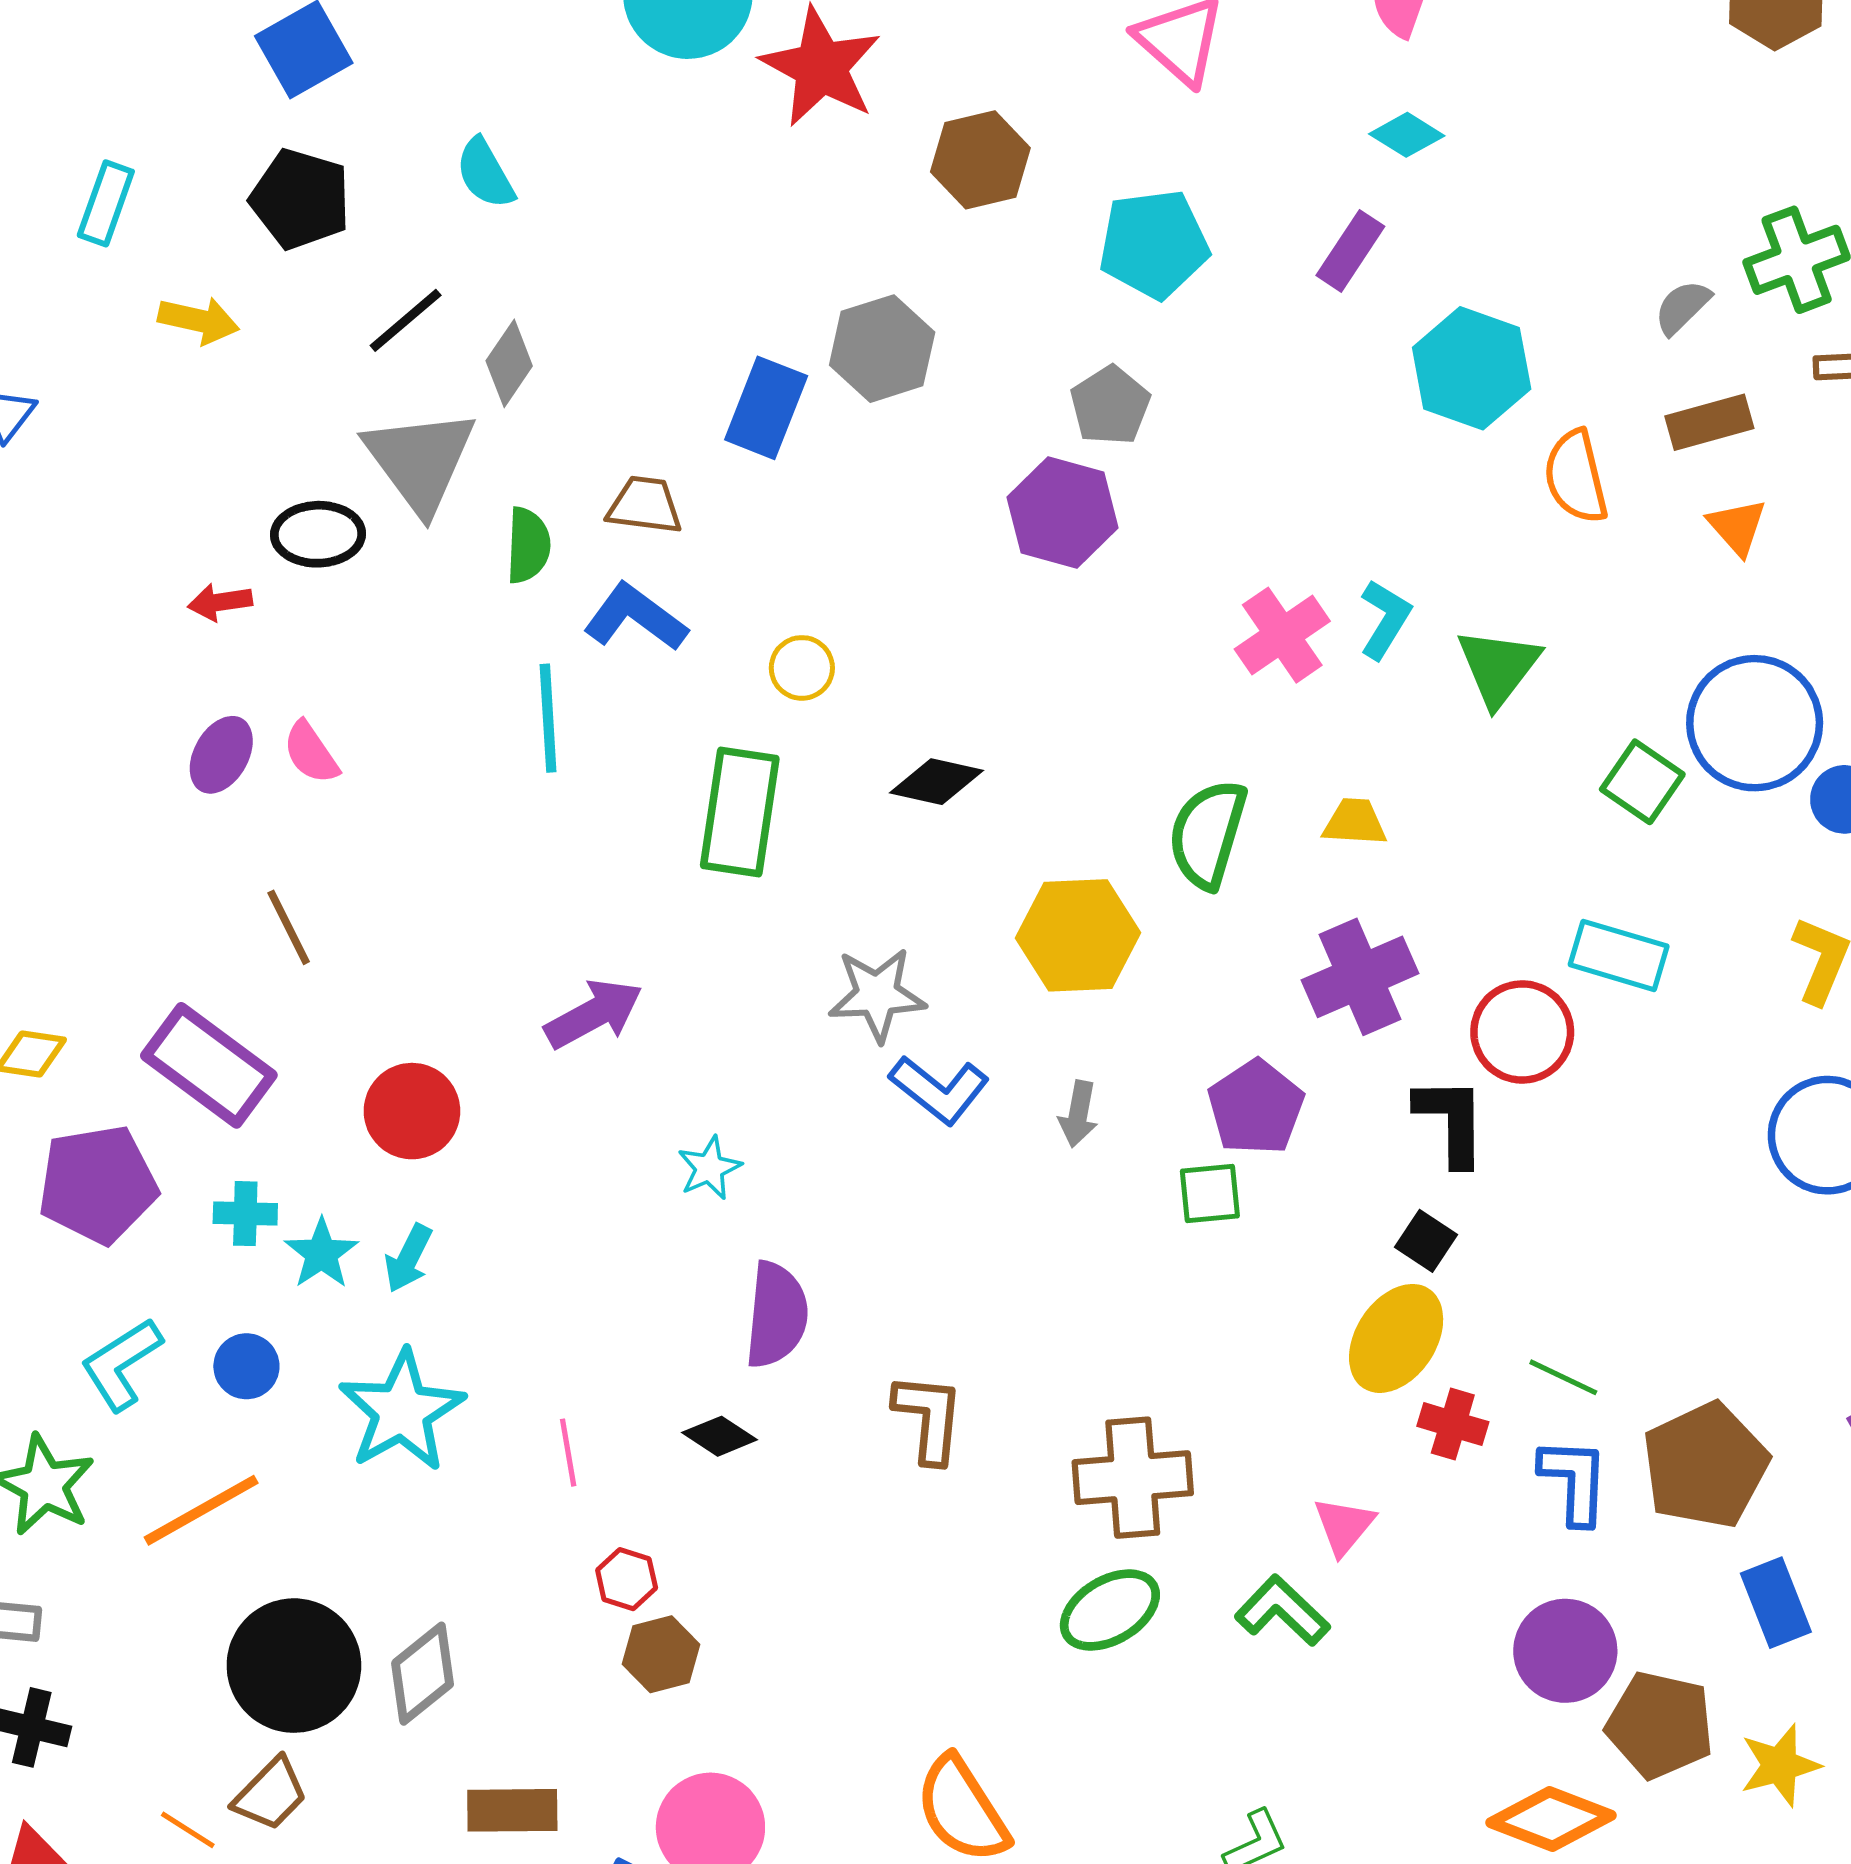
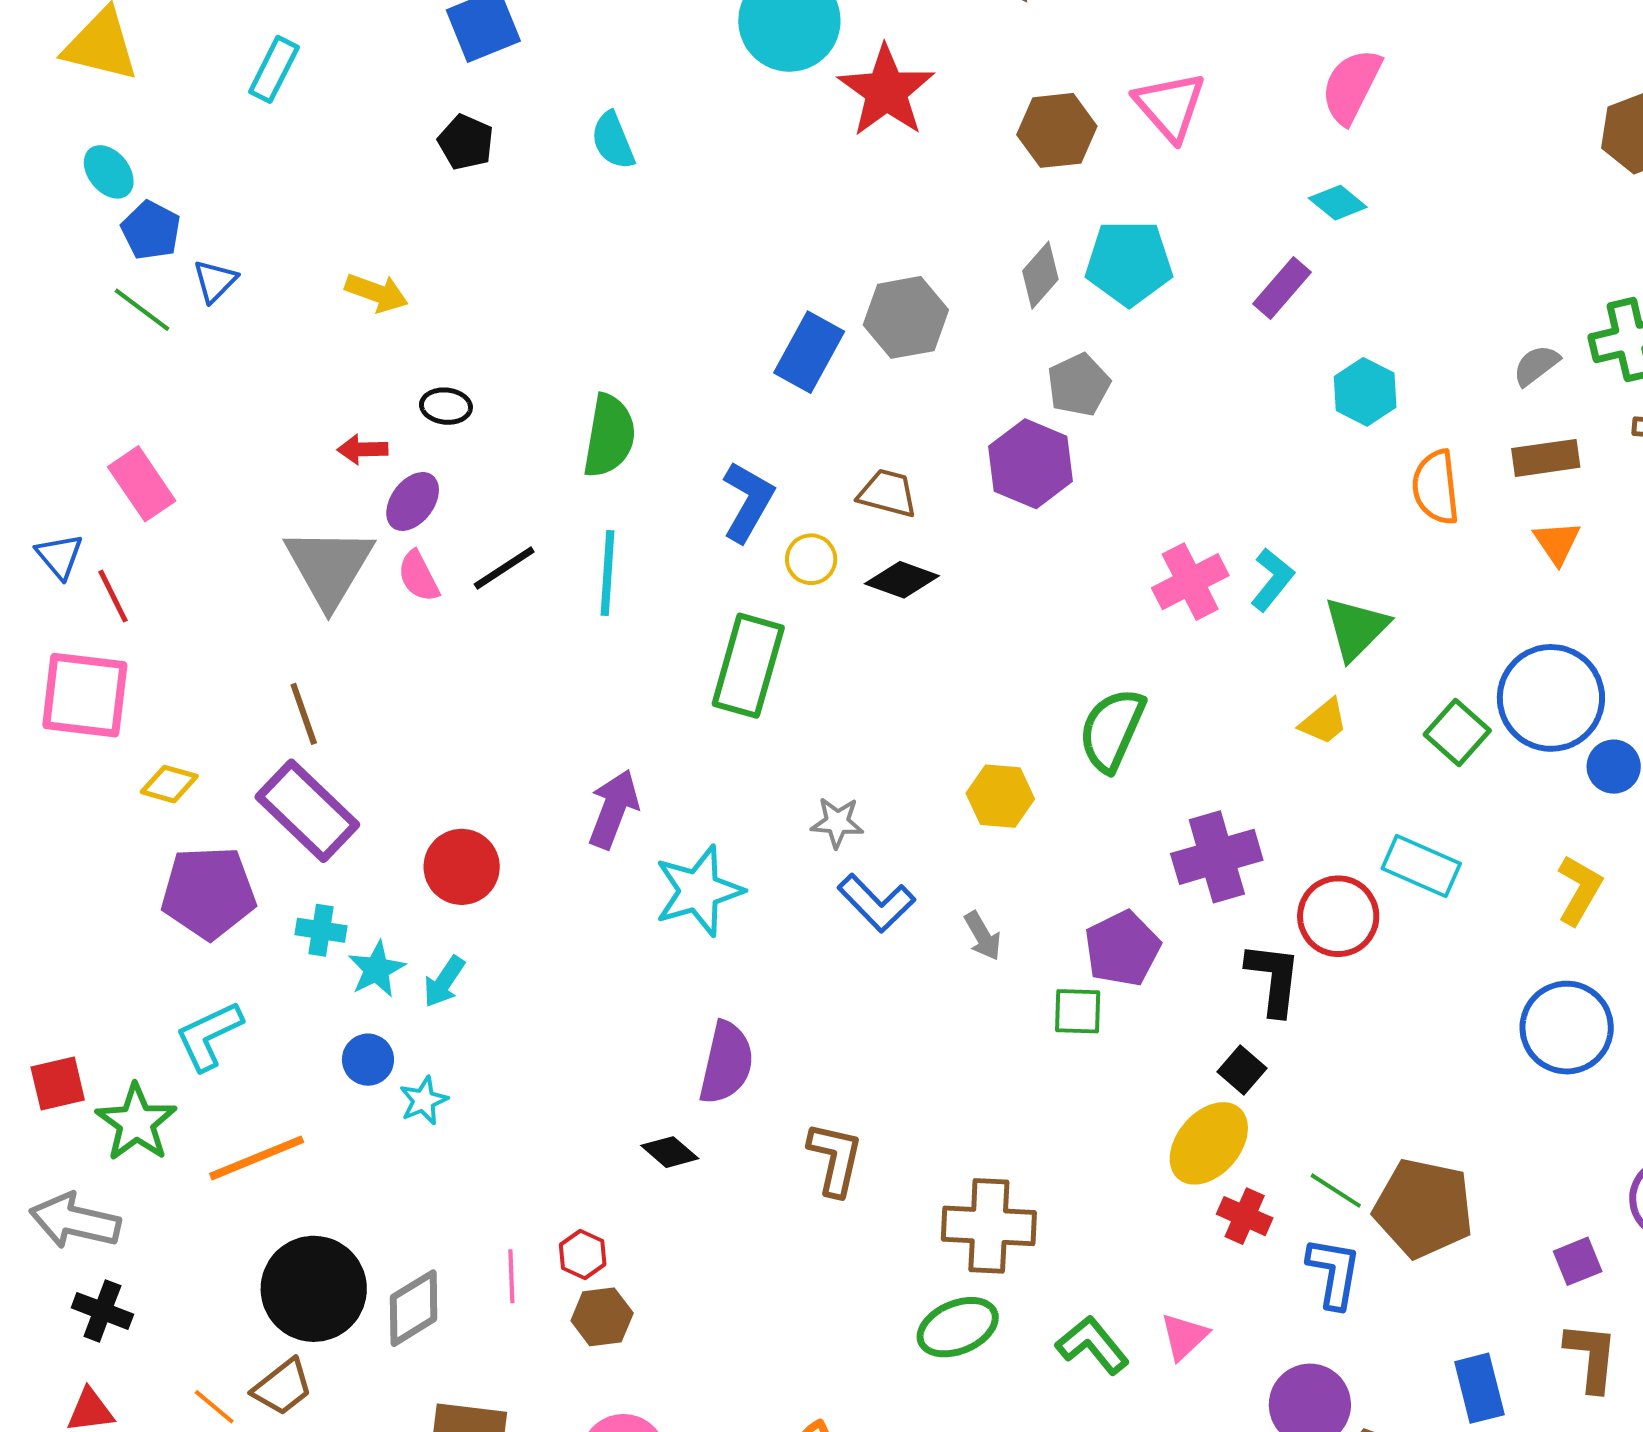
brown hexagon: (980, 160) -> (1057, 130), moved
black pentagon: (300, 199) -> (466, 142), size x0.7
cyan rectangle: (106, 203) -> (274, 69), moved
yellow arrow: (199, 320) -> (377, 293), moved
black line: (406, 320) -> (504, 568), moved
gray diamond: (509, 363) -> (1040, 275), moved
cyan hexagon: (1472, 368) -> (1365, 392), size x0.7
gray triangle: (420, 461) -> (329, 567), moved
brown trapezoid: (645, 505) -> (888, 493), moved
black ellipse: (318, 534) -> (446, 406), size x0.7
green semicircle: (528, 545) -> (609, 436), size x1.4
blue L-shape: (635, 617) -> (748, 502), moved, turned 76
purple ellipse: (221, 755) -> (413, 501), moved
black diamond: (937, 782) -> (902, 580), moved
yellow trapezoid: (1355, 822) -> (1324, 722), moved, turned 130
brown line: (289, 927) -> (304, 714), moved
yellow hexagon: (1078, 935) -> (1000, 796), size x0.7
gray star: (877, 995) -> (837, 822), size x0.7
purple arrow: (594, 1014) -> (614, 809), turned -48
gray arrow: (1078, 1114) -> (983, 936), turned -48
cyan star: (709, 1168) -> (699, 891), moved, size x1.8
blue circle: (246, 1366) -> (368, 1060), moved
cyan star: (402, 1411) -> (424, 1100), size x0.5
pink line: (568, 1453) -> (511, 1276), moved
brown pentagon: (1705, 1465) -> (1423, 1208), moved, turned 30
pink triangle: (1344, 1526) -> (1184, 1336), moved

